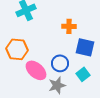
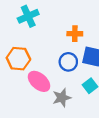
blue circle: (60, 63) -> (68, 62), moved

